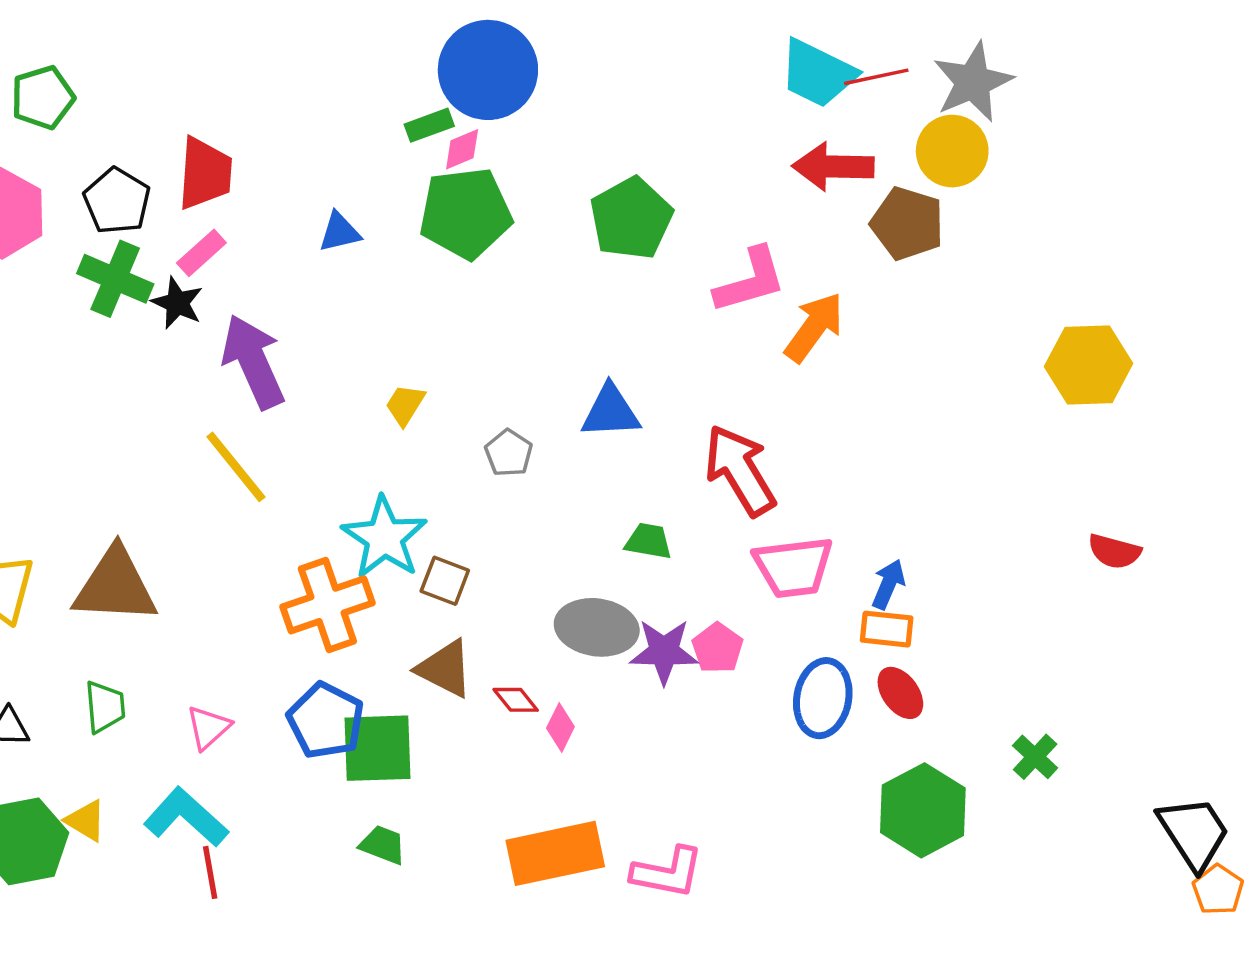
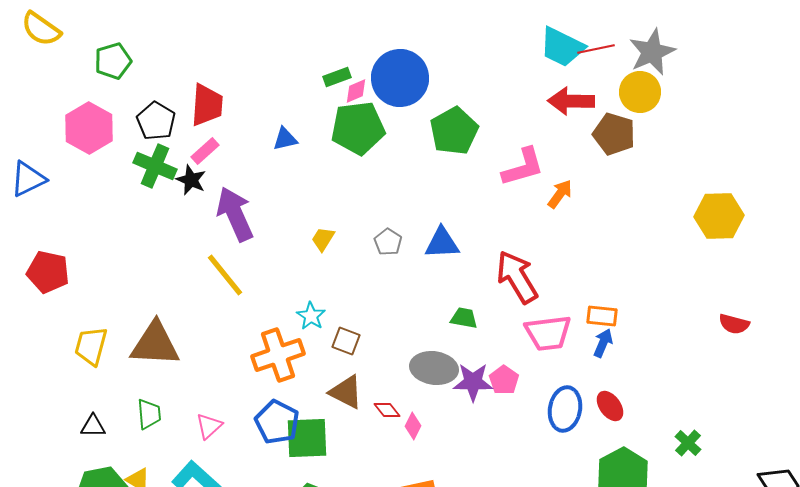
blue circle: (488, 70) -> (400, 78), moved
orange arrow: (814, 327) -> (560, 194), size x0.7
gray pentagon: (509, 453) -> (388, 242), moved
cyan star: (384, 538) -> (311, 316), size x0.6
orange rectangle: (887, 629) -> (602, 316), moved

